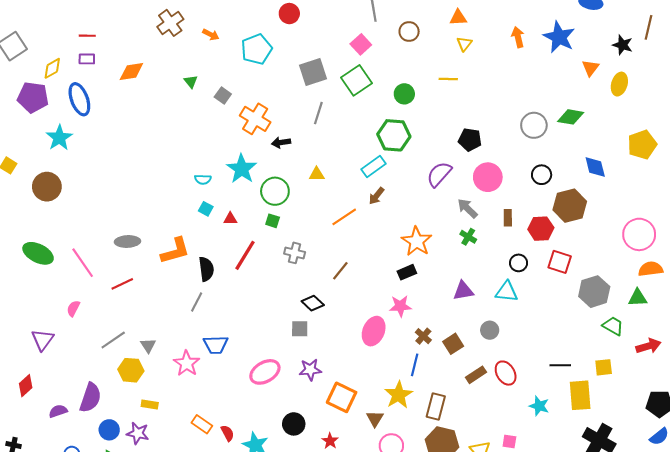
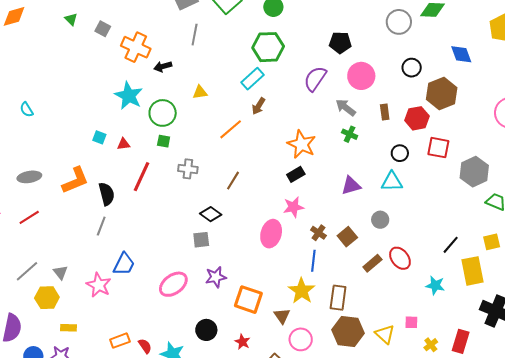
cyan semicircle: (203, 179) -> (27, 110), moved, turned 63
blue trapezoid: (216, 345) -> (124, 264), turned -55
black line: (560, 365) -> (451, 245), turned -42
orange rectangle: (202, 424) -> (120, 341), turned -48

